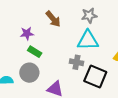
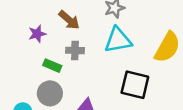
purple star: (27, 34) -> (37, 34), moved
gray cross: (77, 62) -> (75, 50), moved

